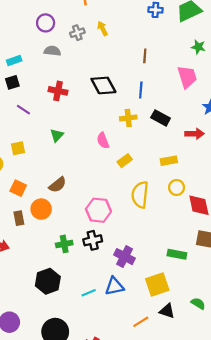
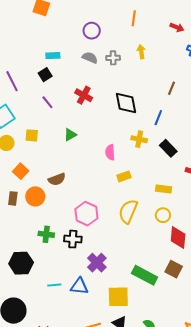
gray cross: (77, 33) -> (113, 58), moved
black square: (12, 82) -> (45, 75), turned -32
green rectangle: (177, 254) -> (145, 275), size x1.4

